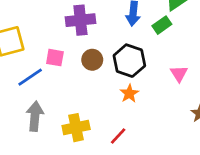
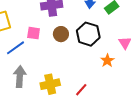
orange star: (129, 93) -> (107, 61), moved

